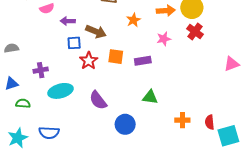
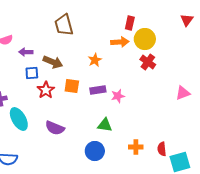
orange star: (133, 20) -> (95, 60), moved
pink star: (164, 39) -> (118, 96), moved
cyan ellipse: (60, 91) -> (19, 119), turned 75
purple semicircle: (98, 100) -> (55, 128), turned -30
blue circle: (125, 124) -> (95, 151), moved

